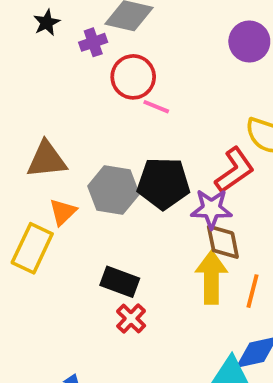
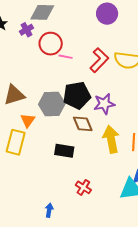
red L-shape: (235, 170) -> (99, 60), moved
brown diamond: (223, 242) -> (83, 124), moved
red cross: (131, 319) -> (83, 187), moved

